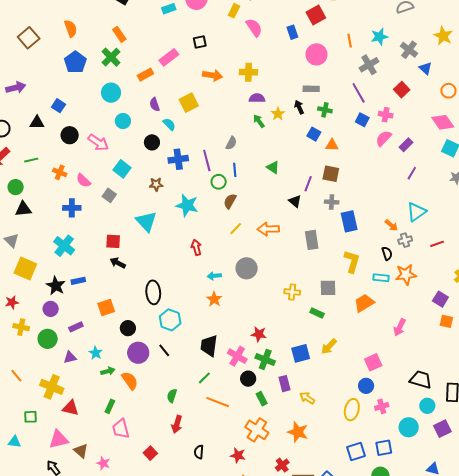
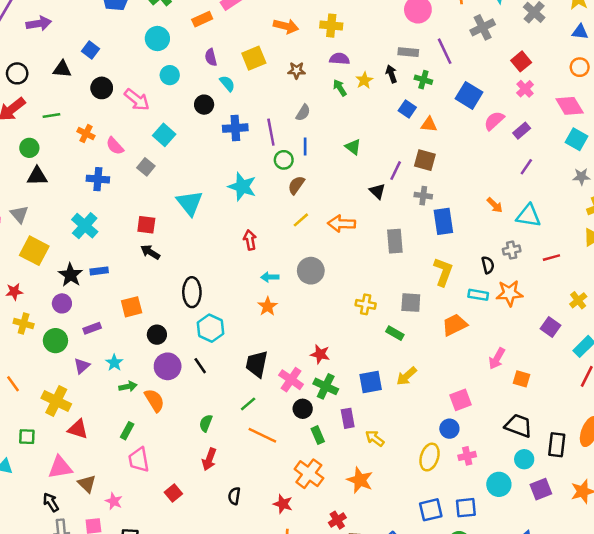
blue triangle: (425, 68) -> (580, 32), moved, turned -40
purple line: (359, 93) -> (445, 51), moved
pink cross: (386, 115) -> (525, 89), moved, turned 32
blue square: (362, 120) -> (469, 95), size x1.5
brown star: (156, 184) -> (297, 70), moved
cyan triangle: (416, 212) -> (528, 216), turned 40
orange arrow: (391, 225) -> (495, 205), moved
orange square: (446, 321) -> (521, 379), moved
purple triangle: (70, 357) -> (82, 366), turned -32

